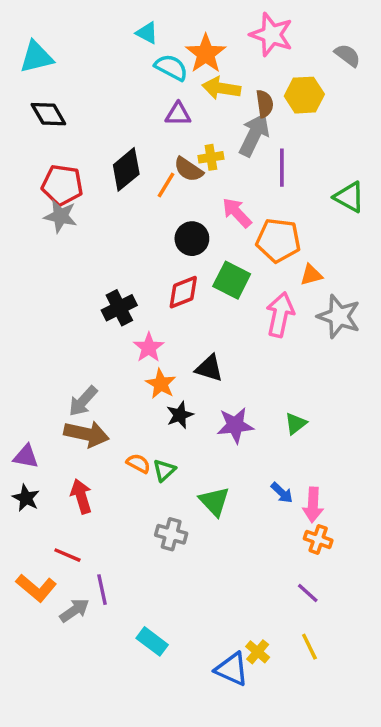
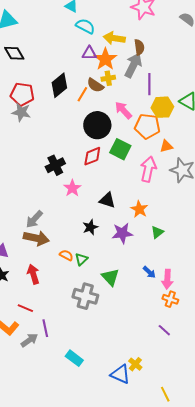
orange star: (206, 54) -> (105, 59), moved
yellow hexagon: (304, 95) -> (162, 107), moved
black circle: (192, 239) -> (97, 125), size x1.4
orange star: (161, 384) -> (139, 209), moved
gray cross: (171, 534) -> (85, 296), size x1.4
yellow line: (309, 647) -> (165, 394), moved

